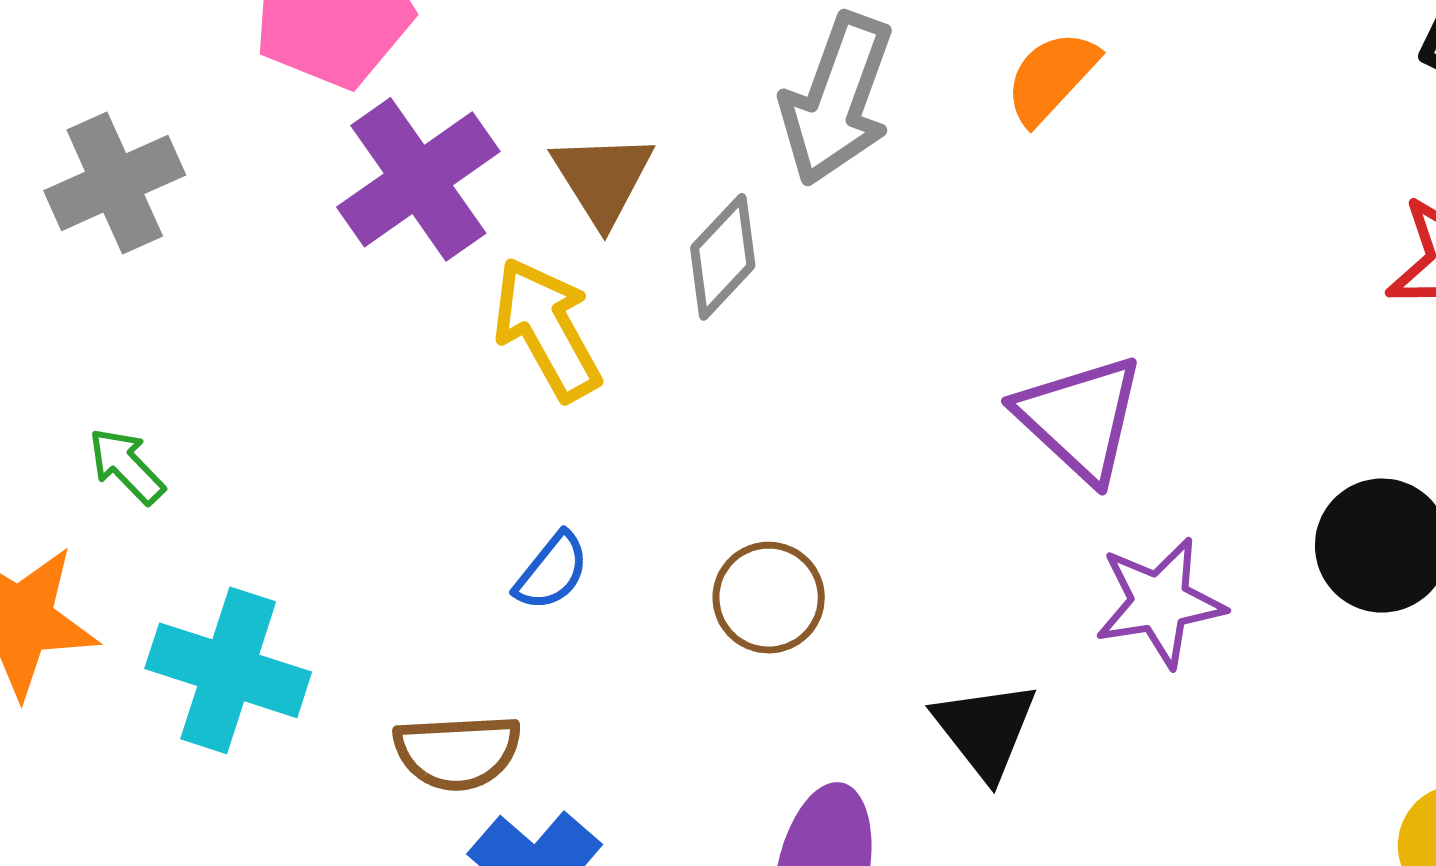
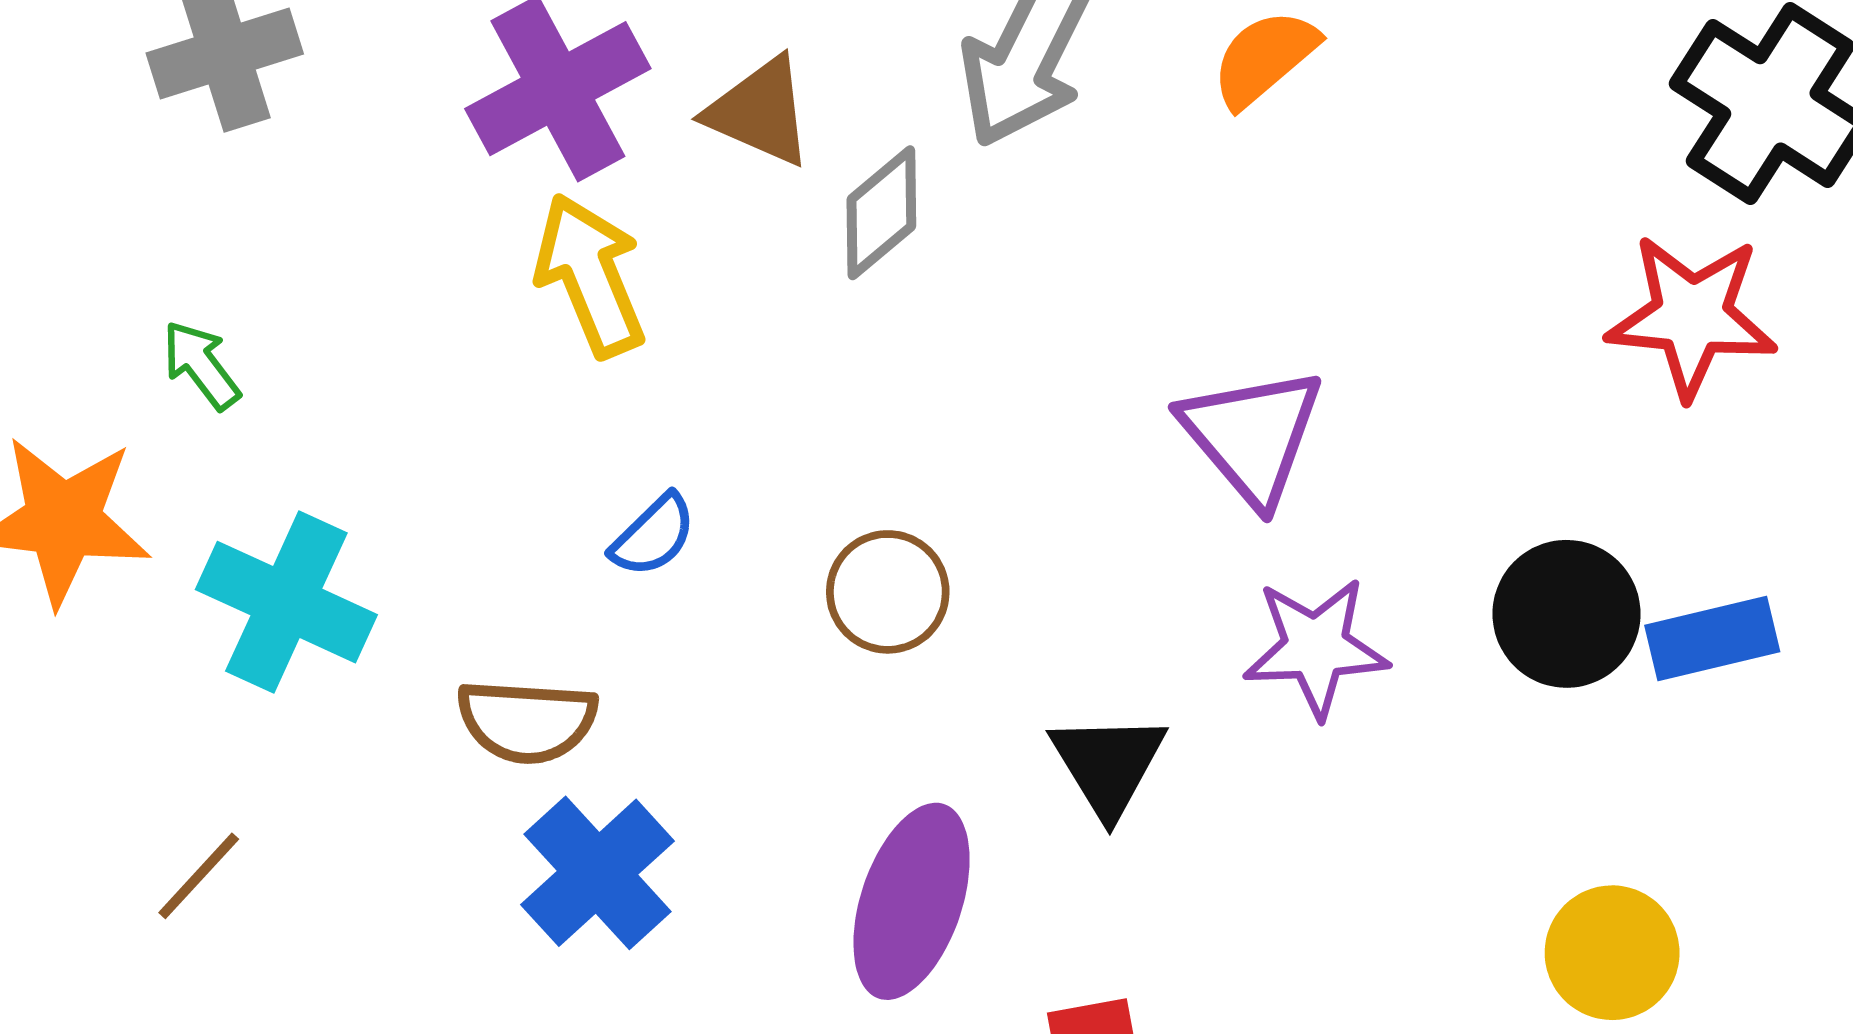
brown triangle: (603, 179) -> (760, 112), turned -41
yellow arrow: (547, 329) -> (590, 275), moved

